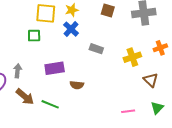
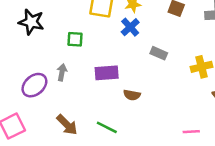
green square: (34, 36) -> (75, 39), moved
brown arrow: (25, 97) -> (67, 125), moved
green line: (50, 104) -> (107, 127), moved

